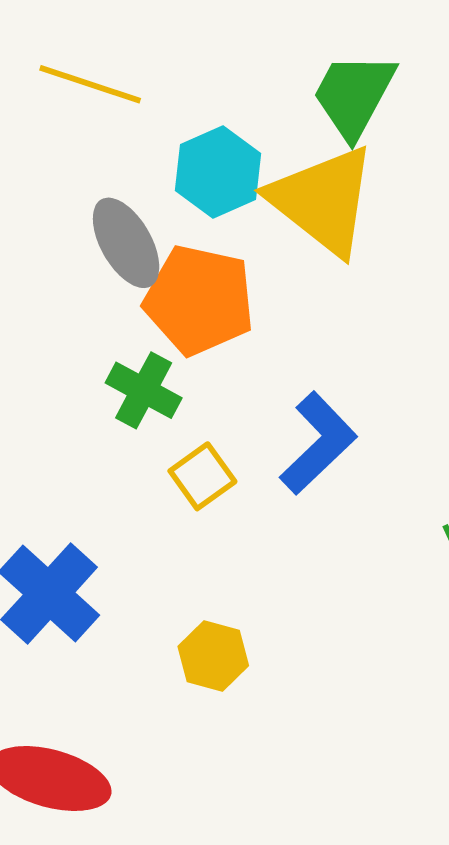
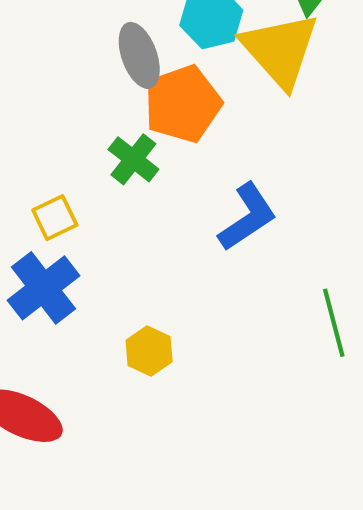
orange pentagon: (199, 300) -> (183, 104), turned 30
yellow square: (202, 476) -> (55, 218), moved

